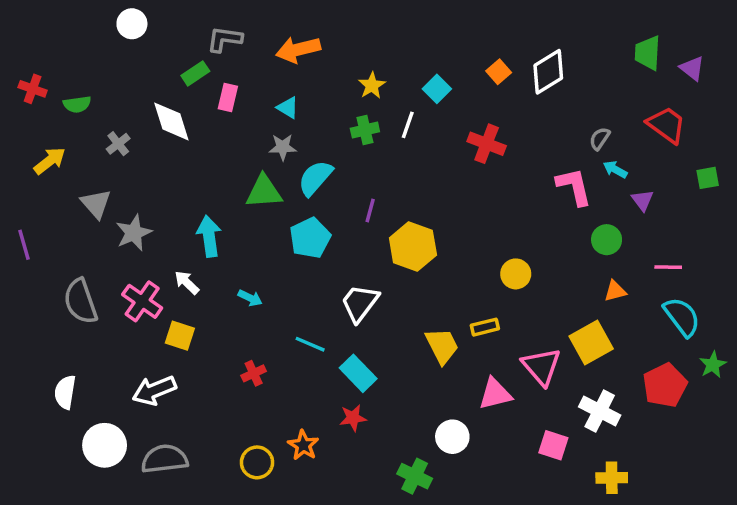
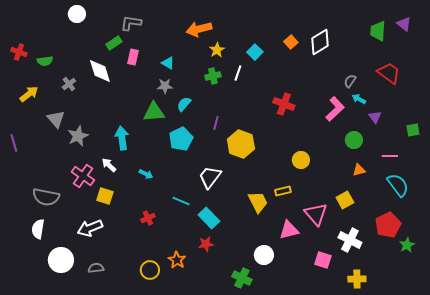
orange arrow: (298, 49) -> (199, 29), moved
purple triangle: (692, 68) -> (404, 24), moved
red cross: (487, 144) -> (284, 104), moved
cyan semicircle: (315, 178) -> (184, 104), size x0.7
green square: (708, 178) -> (413, 130), moved
pink L-shape: (574, 187) -> (335, 109), turned 60
gray semicircle: (81, 301) -> (46, 197), moved, turned -60
yellow square: (591, 342) -> (345, 200), size x0.7
green star: (713, 365) -> (407, 245), moved
gray semicircle: (164, 459) -> (96, 268), size x0.6

